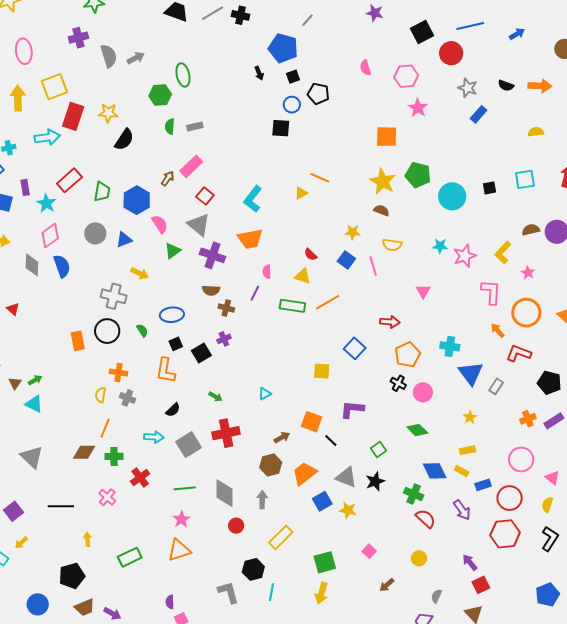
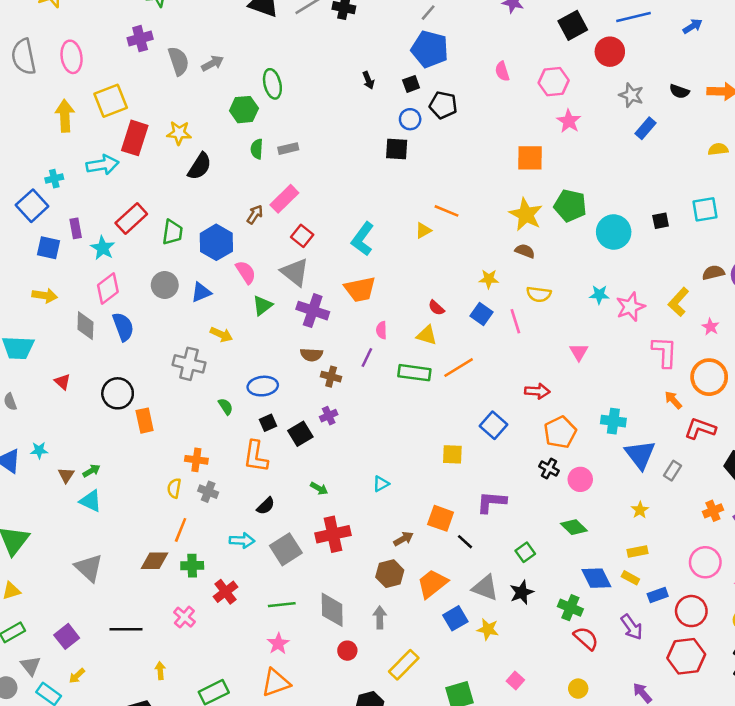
blue pentagon: (283, 48) -> (430, 49), moved
black circle: (107, 331) -> (118, 393), moved

